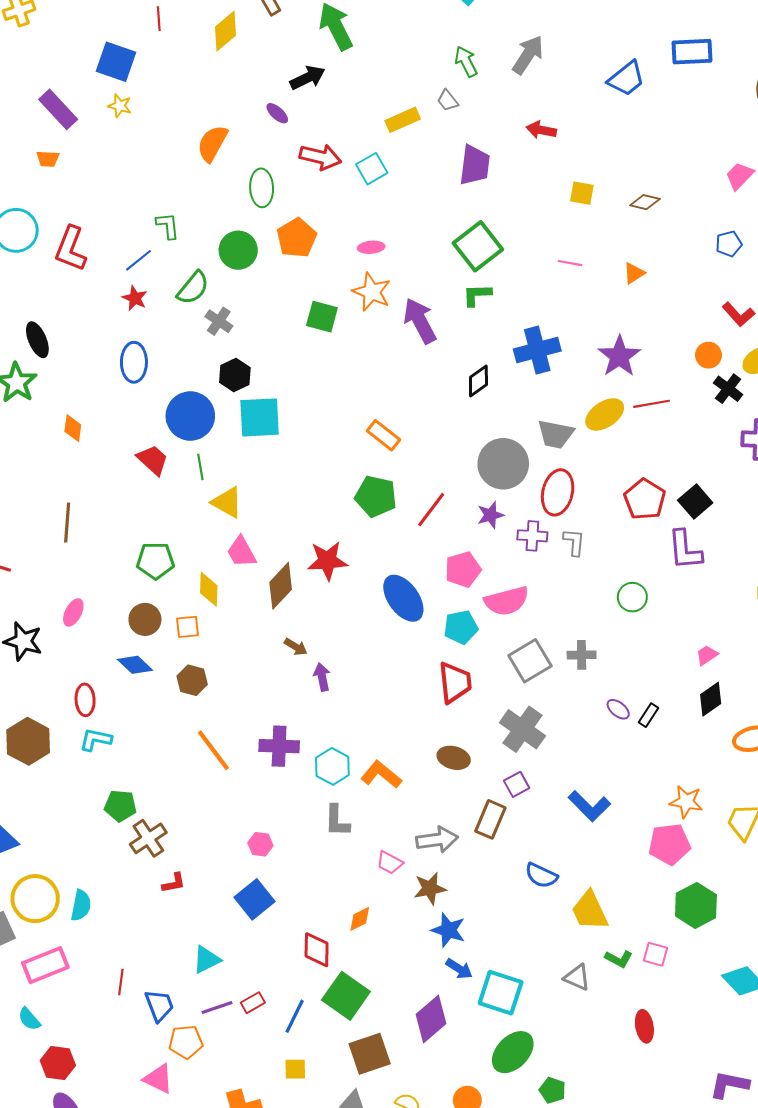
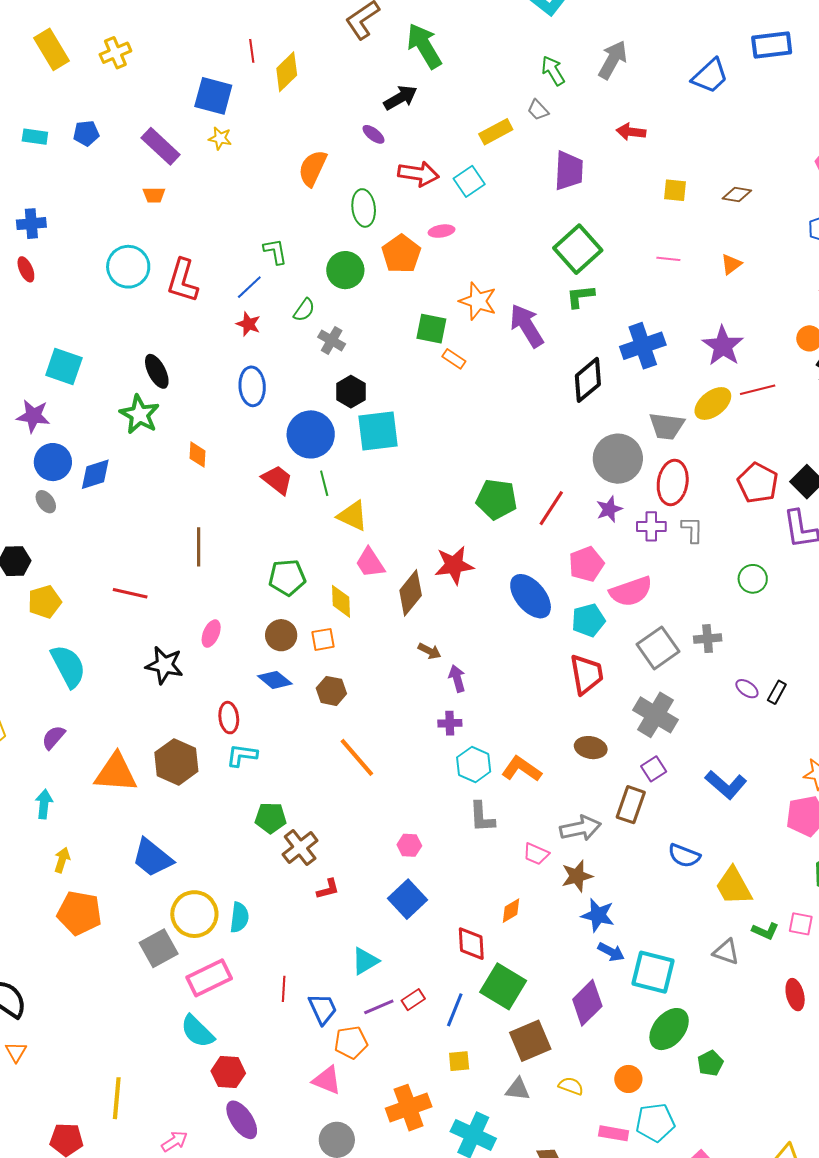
yellow diamond: (225, 31) -> (287, 72), moved
pink ellipse: (371, 247) -> (442, 231), moved
green semicircle: (193, 288) -> (304, 310), size x0.7
black diamond: (478, 381) -> (588, 380), size x1.4
orange rectangle: (384, 435) -> (454, 359), moved, size x0.7
purple cross: (279, 746) -> (450, 723), moved, size x0.6
cyan semicircle: (29, 1019) -> (197, 1031), size x1.5
green pentagon: (552, 1090) -> (710, 1063), turned 30

